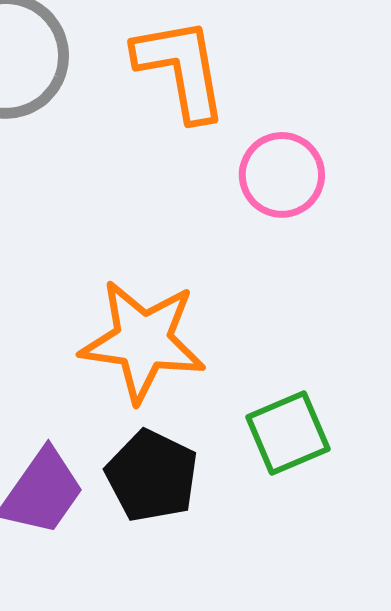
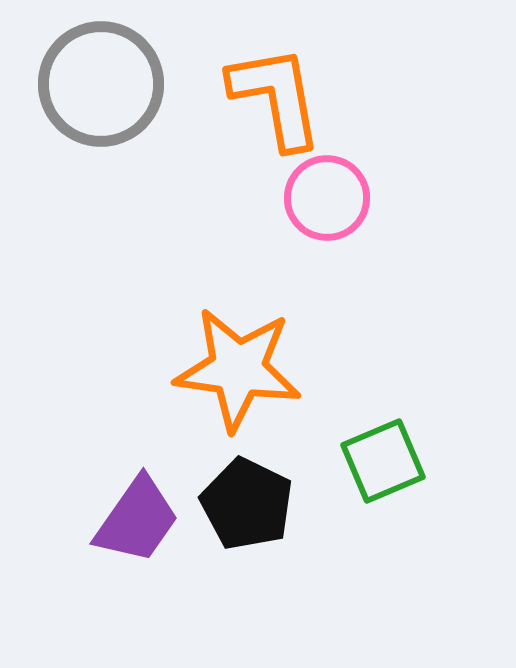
pink circle: (282, 175) -> (327, 198), moved

